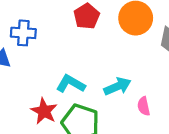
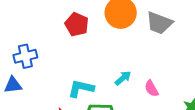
cyan arrow: (117, 86) -> (123, 78), size x0.7

